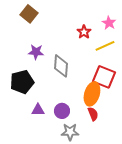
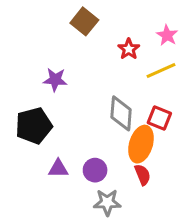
brown square: (29, 14) -> (84, 21), moved
gray diamond: (61, 66) -> (121, 113), moved
red square: (104, 77) -> (159, 118), size x0.7

